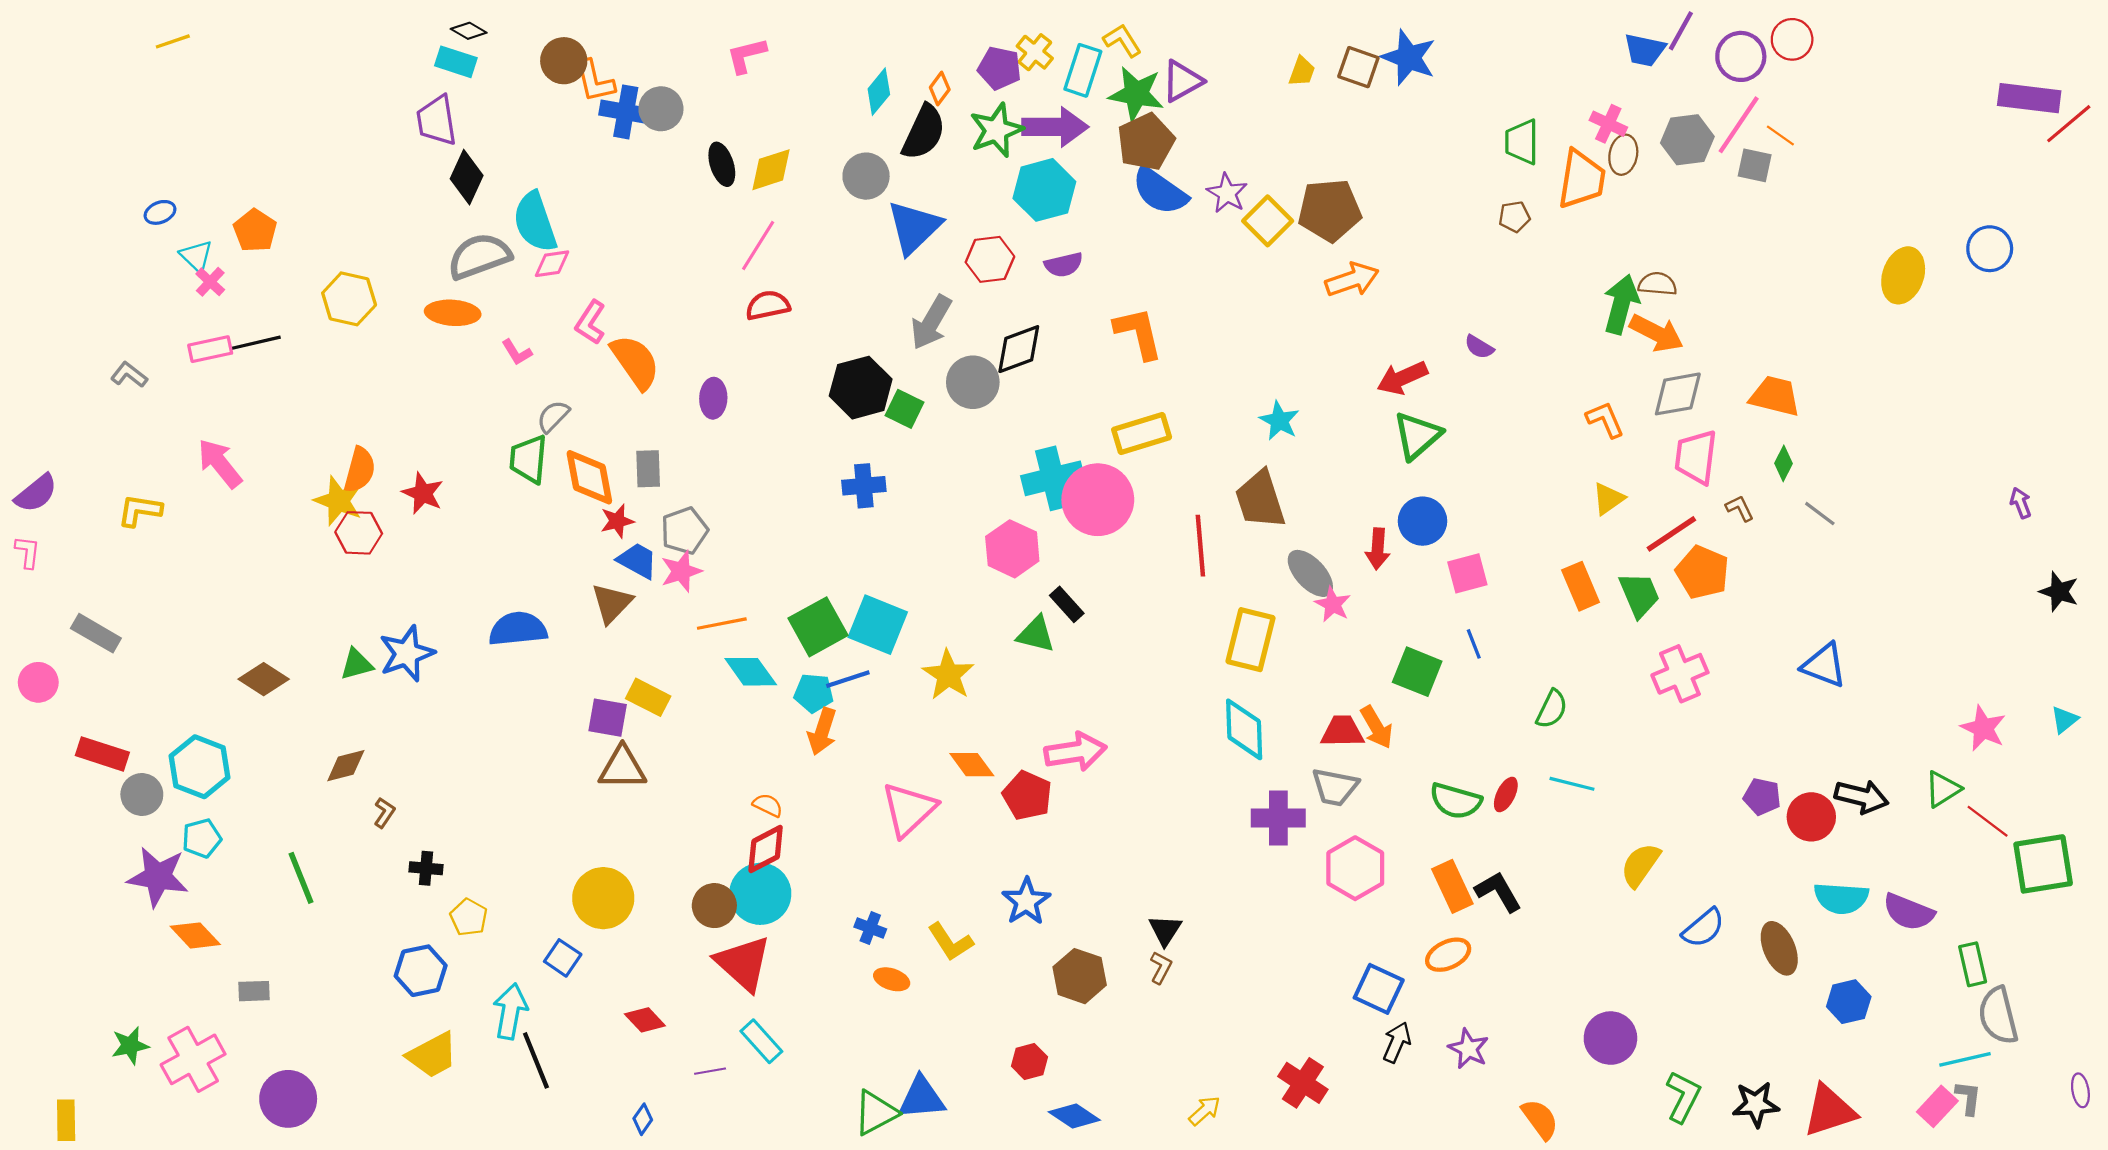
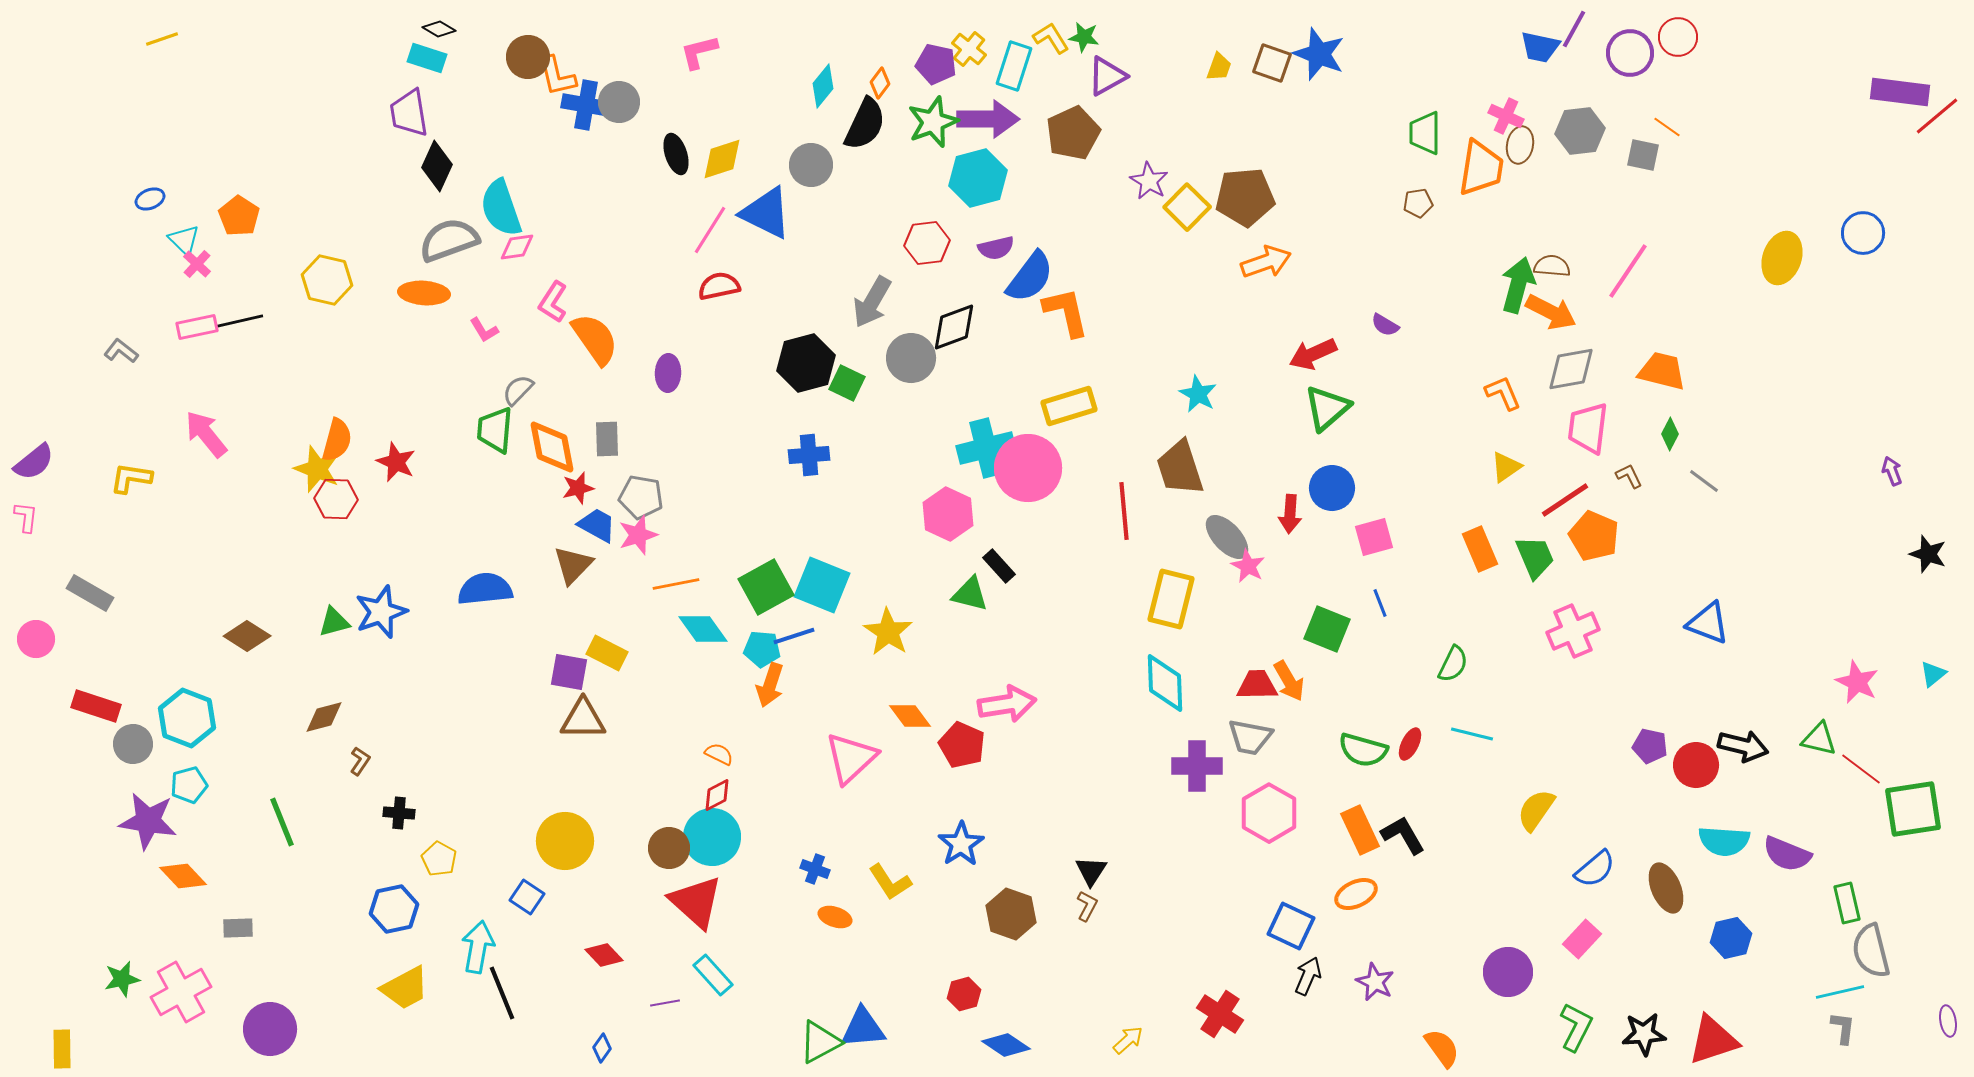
green star: (1136, 94) -> (1084, 37), moved, size x0.6
pink line: (1739, 125) -> (1628, 271), moved
blue semicircle: (1160, 191) -> (1030, 277), moved, turned -88
blue triangle: (914, 227) -> (766, 213), moved, turned -50
gray pentagon: (684, 531) -> (641, 497), turned 30
green triangle: (1943, 789) -> (1819, 739), turned 45
red diamond: (766, 849) -> (717, 795), size x0.7
pink rectangle: (1937, 1106) -> (1582, 939), moved

